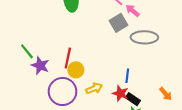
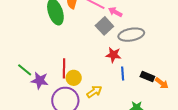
red star: (120, 93) -> (113, 55), moved
black rectangle: (133, 99) -> (147, 76), moved

